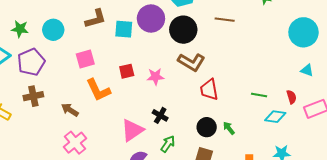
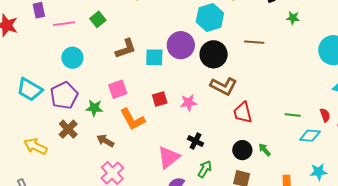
green star: (20, 29) -> (94, 108), moved
cyan circle: (53, 30) -> (72, 58), moved
brown cross: (33, 96) -> (68, 129), turned -30

